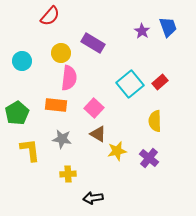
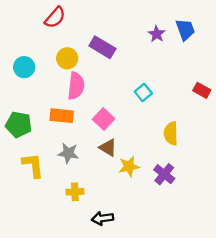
red rectangle: (160, 82) -> (202, 90), moved, turned 70
cyan square: (130, 84) -> (143, 93), size x0.6
green pentagon: (17, 113) -> (19, 125), turned -30

